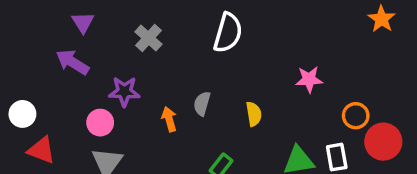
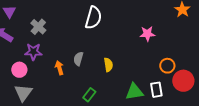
gray cross: (148, 38) -> (38, 27), moved
pink star: (309, 79) -> (147, 34), moved

